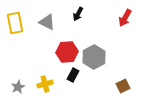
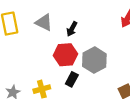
black arrow: (78, 14) -> (72, 29), moved

